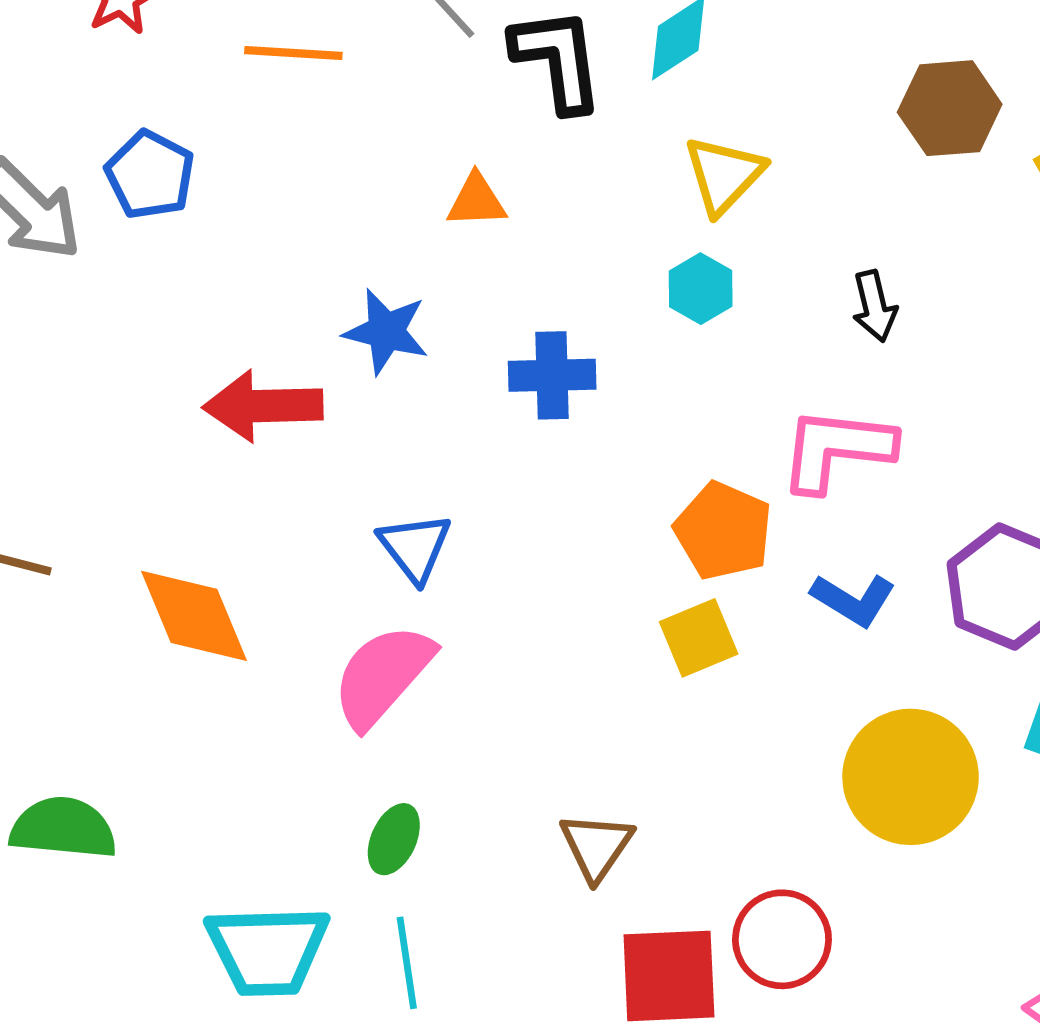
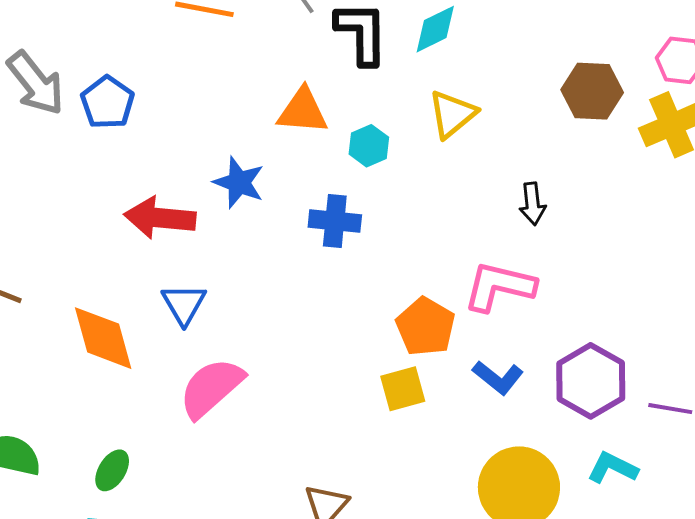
blue pentagon: (150, 175) -> (107, 102), moved
orange triangle: (477, 201) -> (303, 111), size x1.4
cyan hexagon: (701, 289) -> (369, 146), moved
blue triangle: (415, 547) -> (184, 304), moved
green ellipse: (394, 839) -> (112, 470), moved

